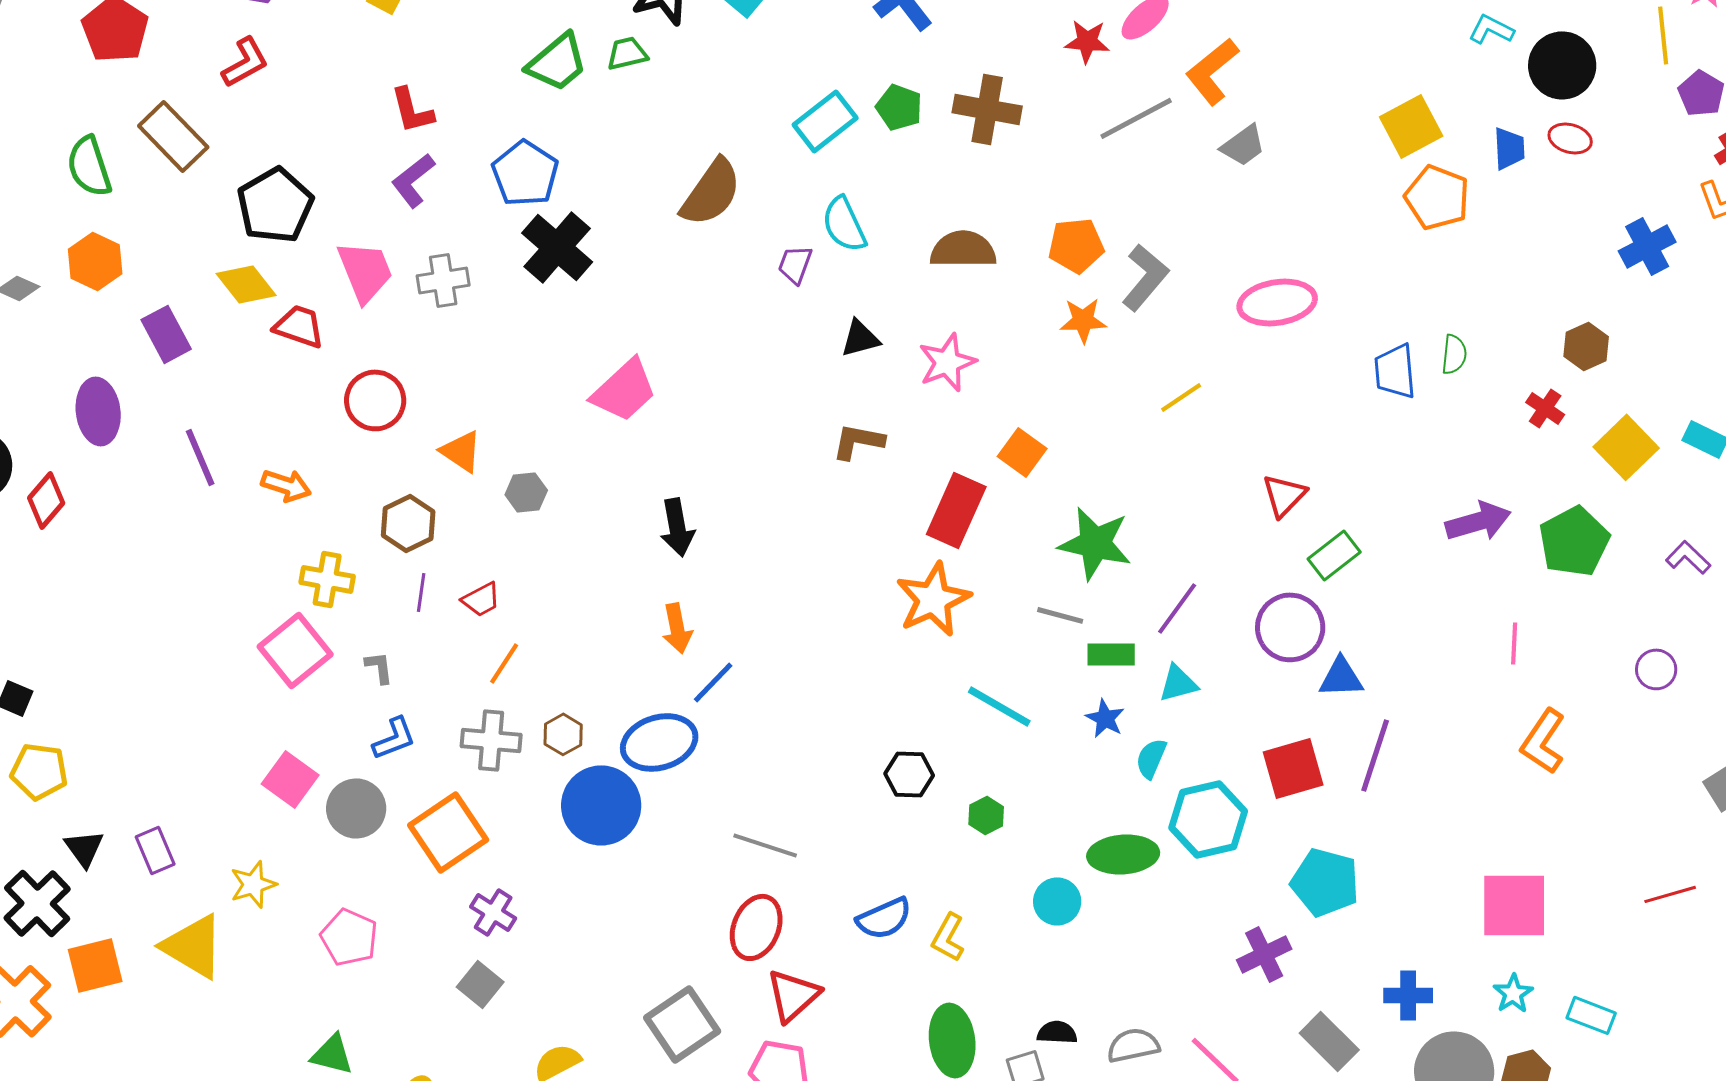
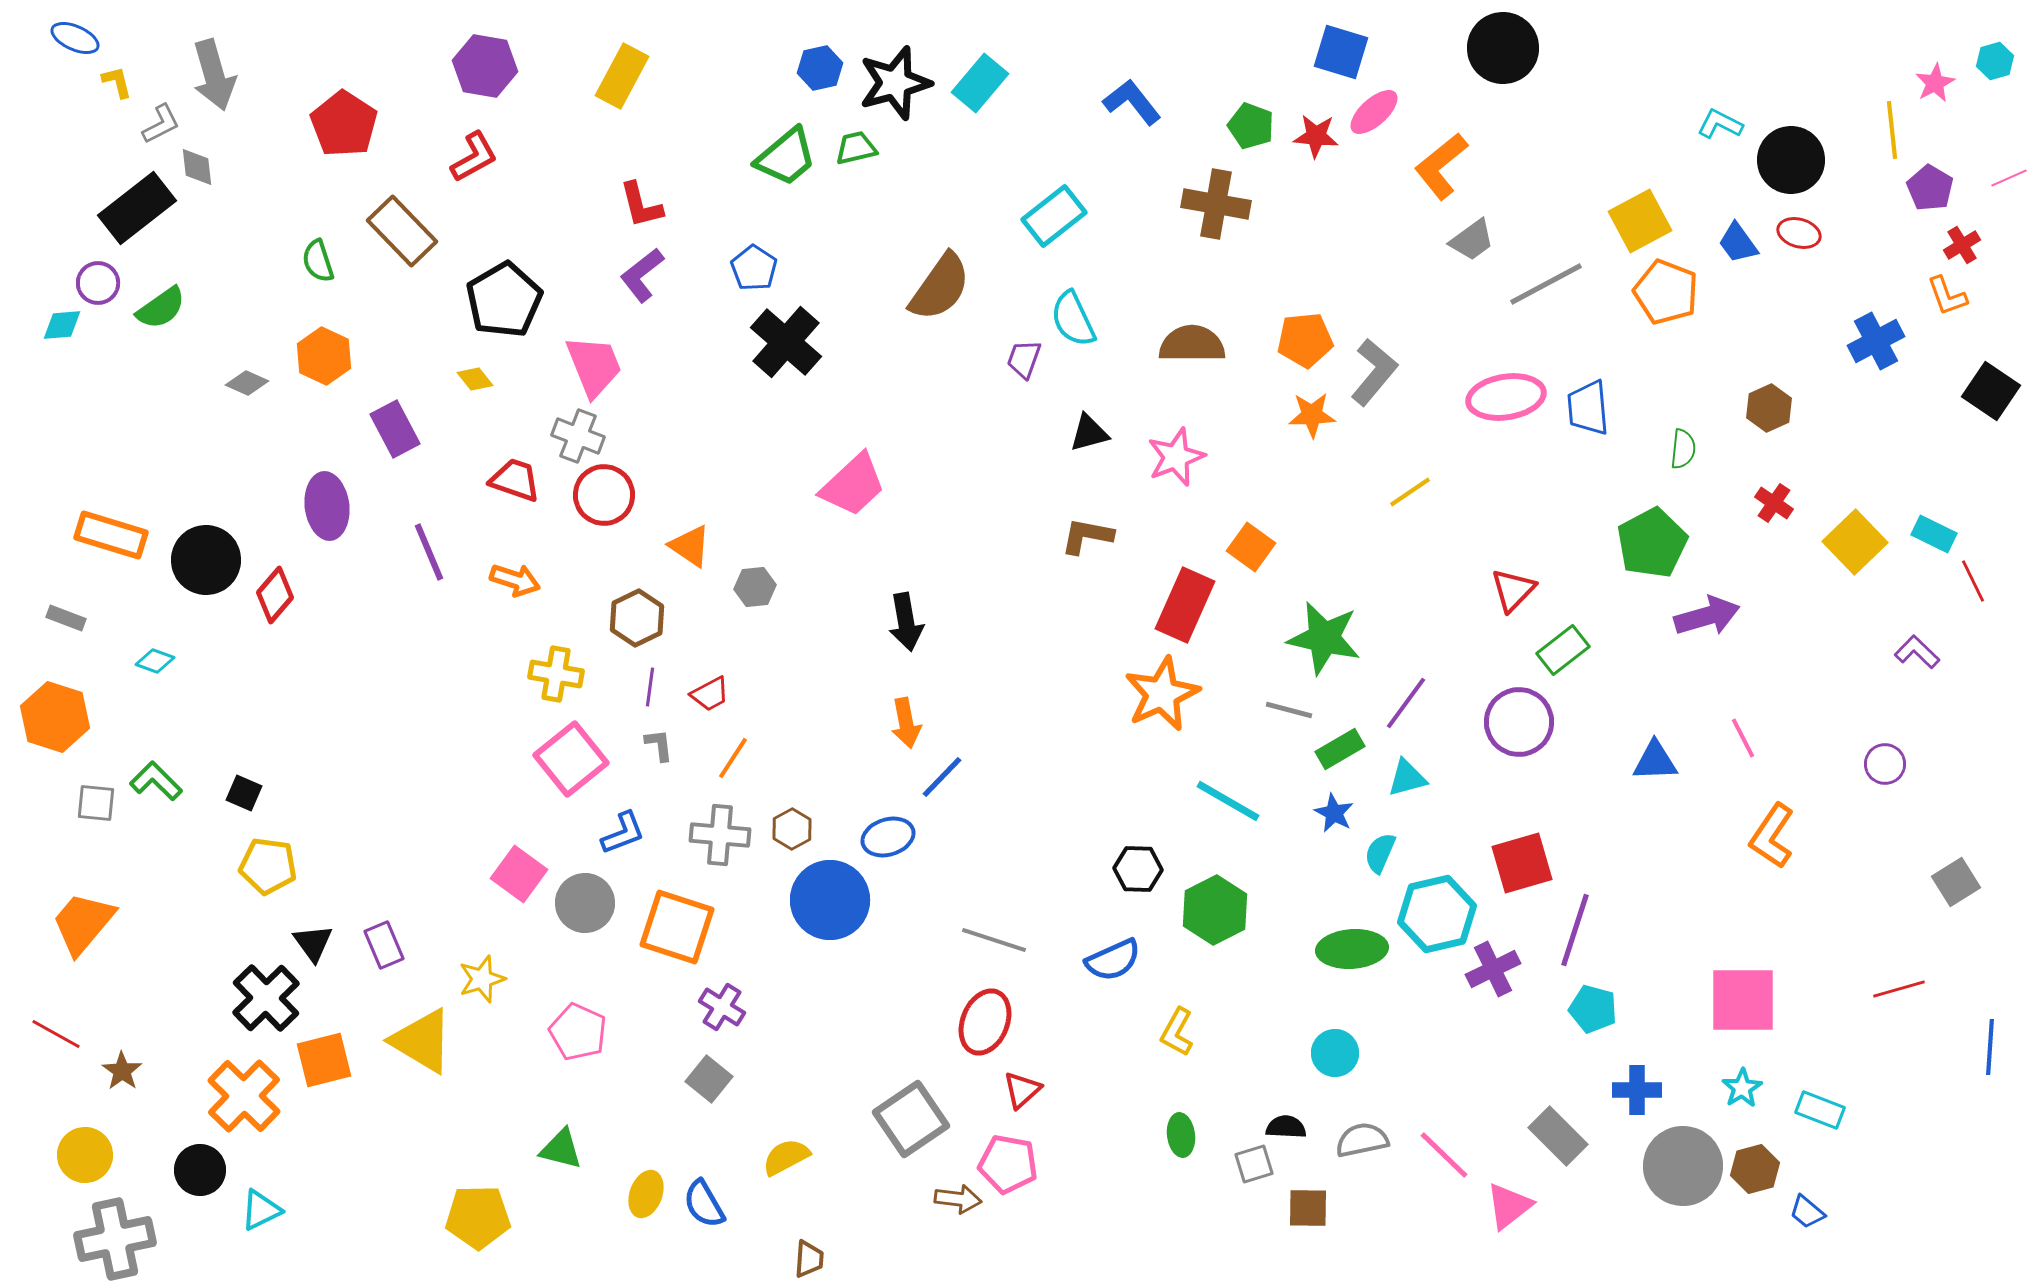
green pentagon: (899, 107) -> (1251, 126), moved
gray line: (1136, 118) -> (1546, 284), moved
blue trapezoid: (1509, 148) -> (1738, 243), turned 147
green semicircle: (89, 166) -> (318, 261), size x0.7
blue pentagon: (525, 173) -> (754, 268), size x0.7
gray cross: (443, 280) -> (578, 436), moved, turned 30
yellow diamond: (246, 284) -> (475, 379), size x0.6
red trapezoid: (299, 326) -> (515, 480), moved
brown hexagon: (1586, 346) -> (1769, 408), moved
blue trapezoid: (1395, 371) -> (1588, 408), moved
green pentagon: (1574, 541) -> (1652, 543), moved
pink line: (1514, 643) -> (1743, 738), turned -30
pink square: (295, 650) -> (571, 759), moved
green rectangle: (1111, 654) -> (1340, 749), turned -30
gray L-shape: (379, 667) -> (659, 745), moved
blue triangle: (1341, 677) -> (1655, 761), moved
blue ellipse: (659, 742) -> (888, 837), size x0.7
purple line: (1375, 755) -> (1575, 930), moved
green hexagon: (986, 815) -> (1215, 910), size x1.8
orange square: (448, 832) -> (677, 927), turned -38
cyan pentagon: (1325, 882) -> (1593, 1009), moved, size x0.7
cyan circle: (1057, 901) -> (1335, 1053), moved
blue semicircle: (884, 918) -> (1113, 960), moved
purple cross: (1264, 954) -> (1493, 969), moved
red triangle: (793, 995) -> (1022, 1090), size x0.7
green ellipse: (952, 1040) -> (1181, 1135), size x0.6

